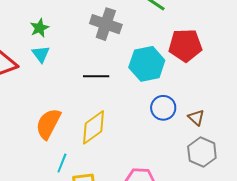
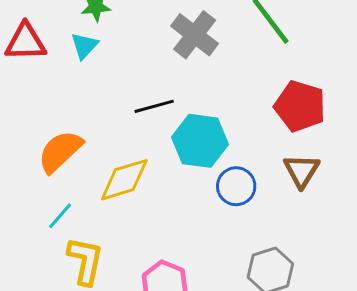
cyan hexagon: (147, 64) -> (200, 141), moved
black line: (96, 76) -> (154, 106), turned -35
brown triangle: (196, 118) -> (302, 171), moved, size x1.4

